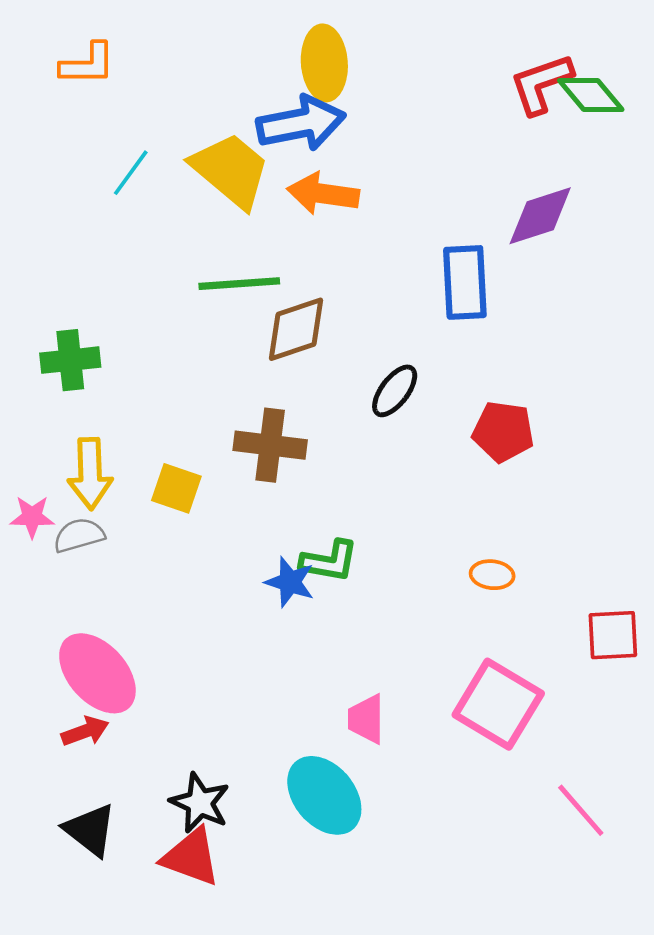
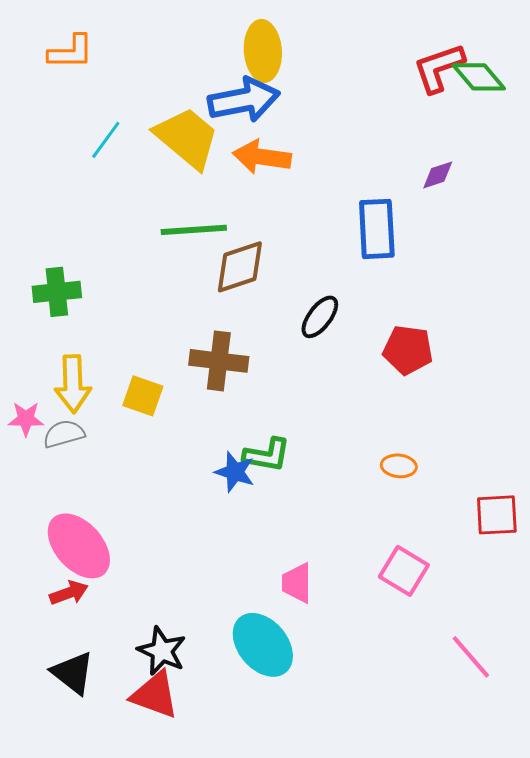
purple diamond: (540, 216) -> (438, 175), size x0.6
pink square: (498, 704) -> (404, 571), size x0.7

